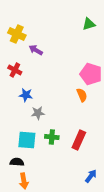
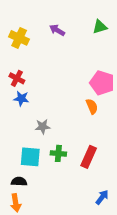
purple arrow: (36, 50) -> (57, 30), moved
blue star: (26, 95) -> (21, 99), moved
orange arrow: (24, 181) -> (16, 203), moved

